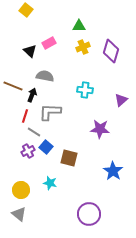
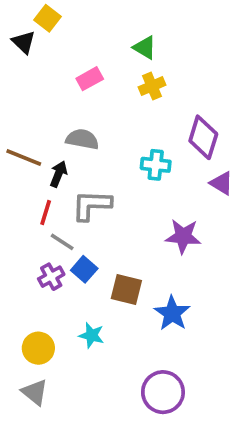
green triangle: (79, 26) -> (145, 48), turned 32
black triangle: (30, 51) -> (24, 42), moved
purple diamond: (111, 51) -> (203, 137), moved
purple triangle: (121, 100) -> (222, 183), turned -48
blue star: (113, 171) -> (172, 313), moved

